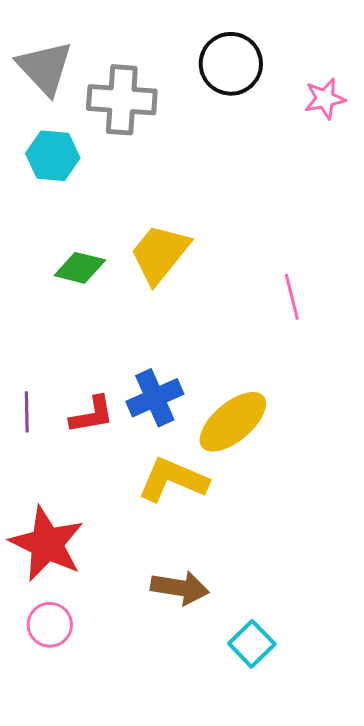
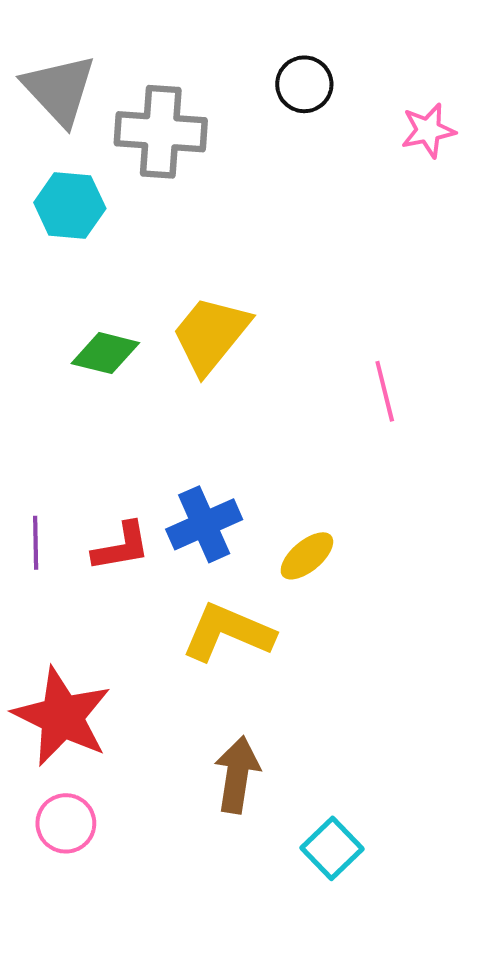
black circle: (231, 64) -> (304, 84), size x0.7
yellow ellipse: (233, 422) -> (307, 556), size x0.6
brown arrow: (180, 588) -> (237, 775), turned -90

